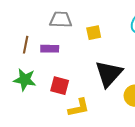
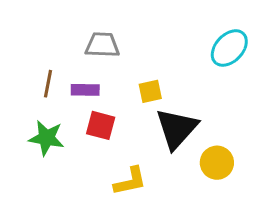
yellow square: (94, 33) -> (150, 91), moved
red square: (60, 86) -> (101, 125), moved

